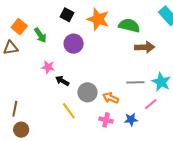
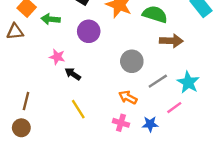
green arrow: (40, 35) -> (51, 19), turned 126
gray line: (135, 82) -> (158, 81), turned -36
gray circle: (87, 92) -> (132, 61), moved
brown line: (15, 109) -> (26, 101), moved

